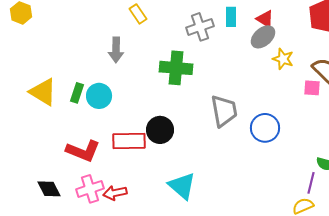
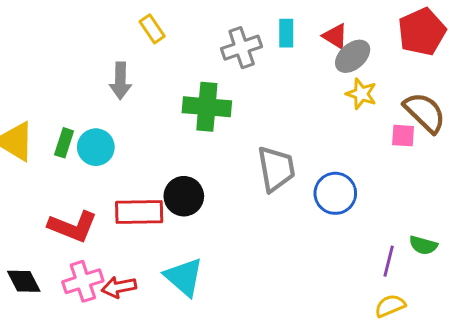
gray ellipse: (263, 37) -> (353, 56), moved
purple line: (311, 183) -> (389, 261), moved
cyan triangle: (182, 186) -> (184, 277), moved

